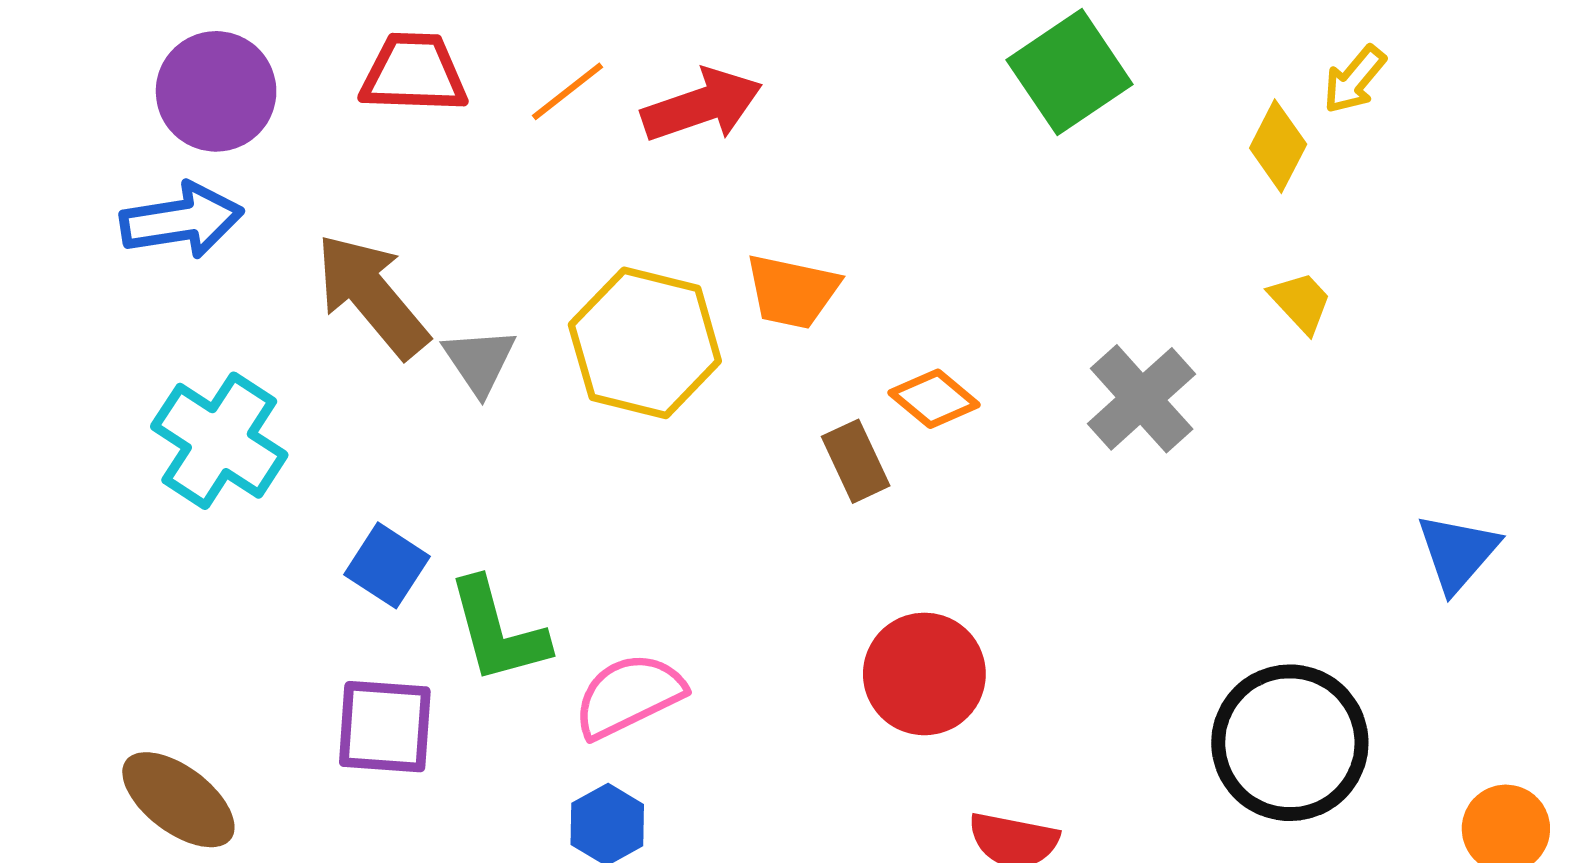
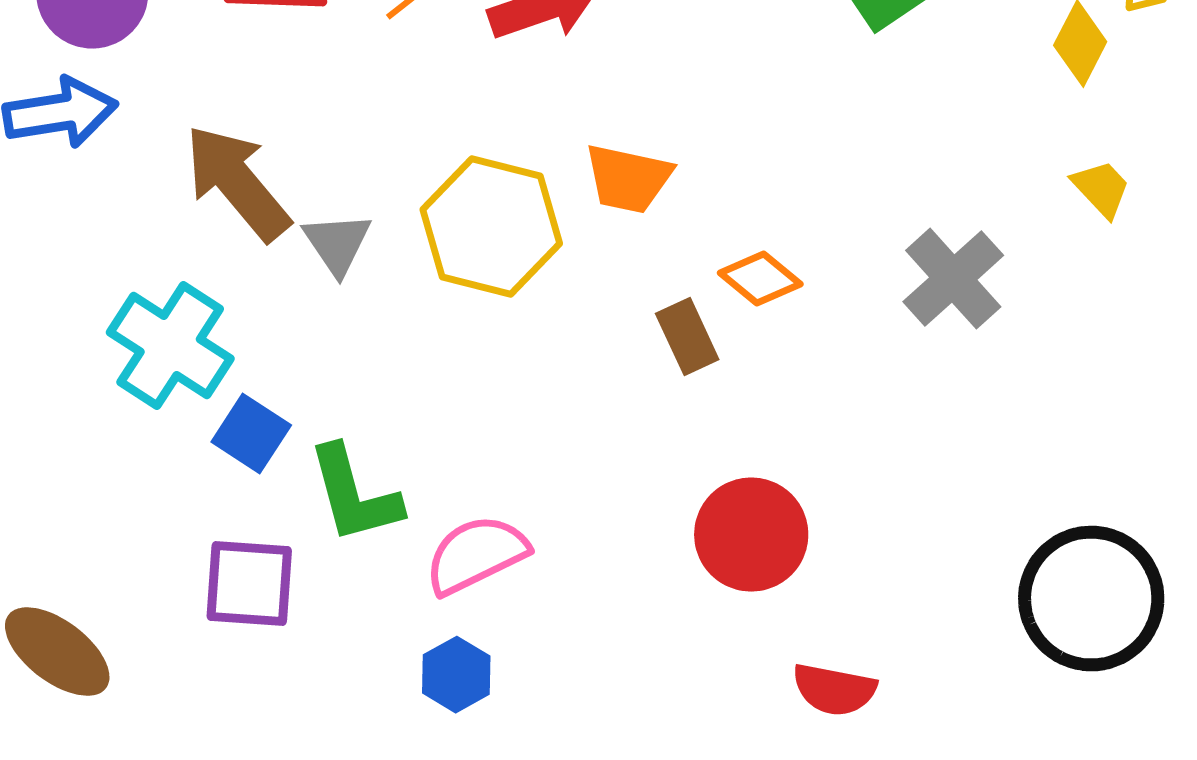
cyan cross: (219, 441) -> (170, 346), moved

